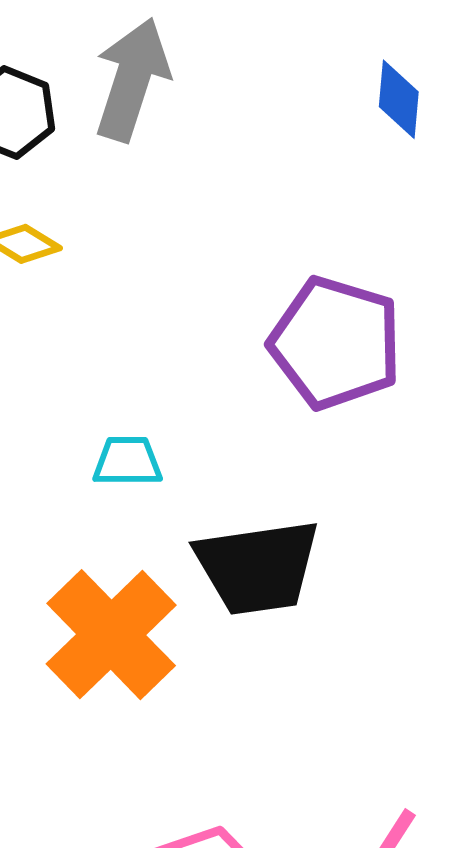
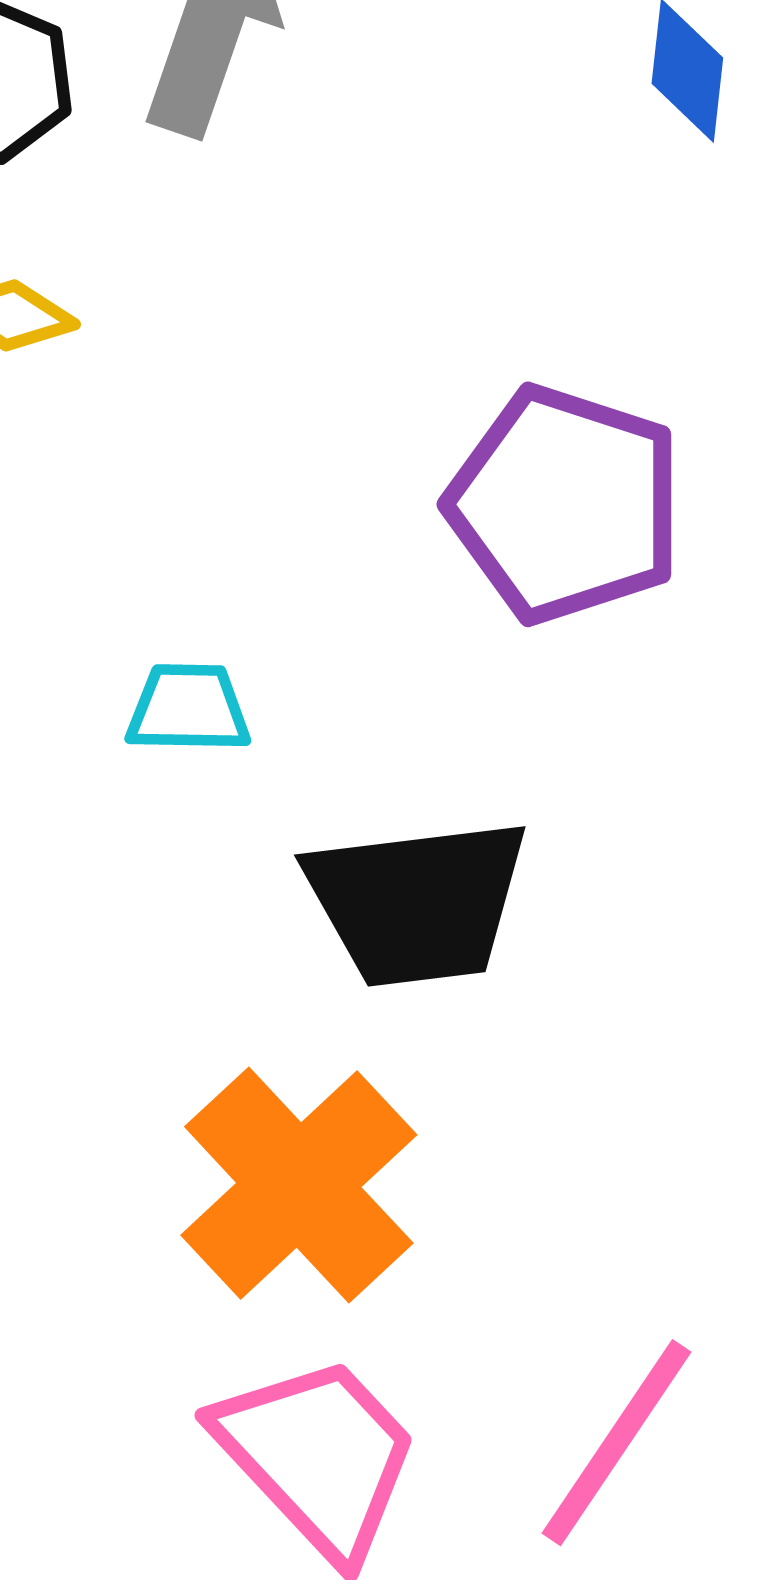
orange cross: (111, 635) -> (299, 1185), moved

